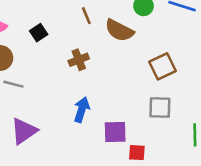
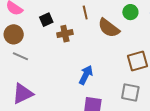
brown cross: (79, 60) -> (65, 34), moved
blue arrow: (82, 110) -> (86, 75), moved

